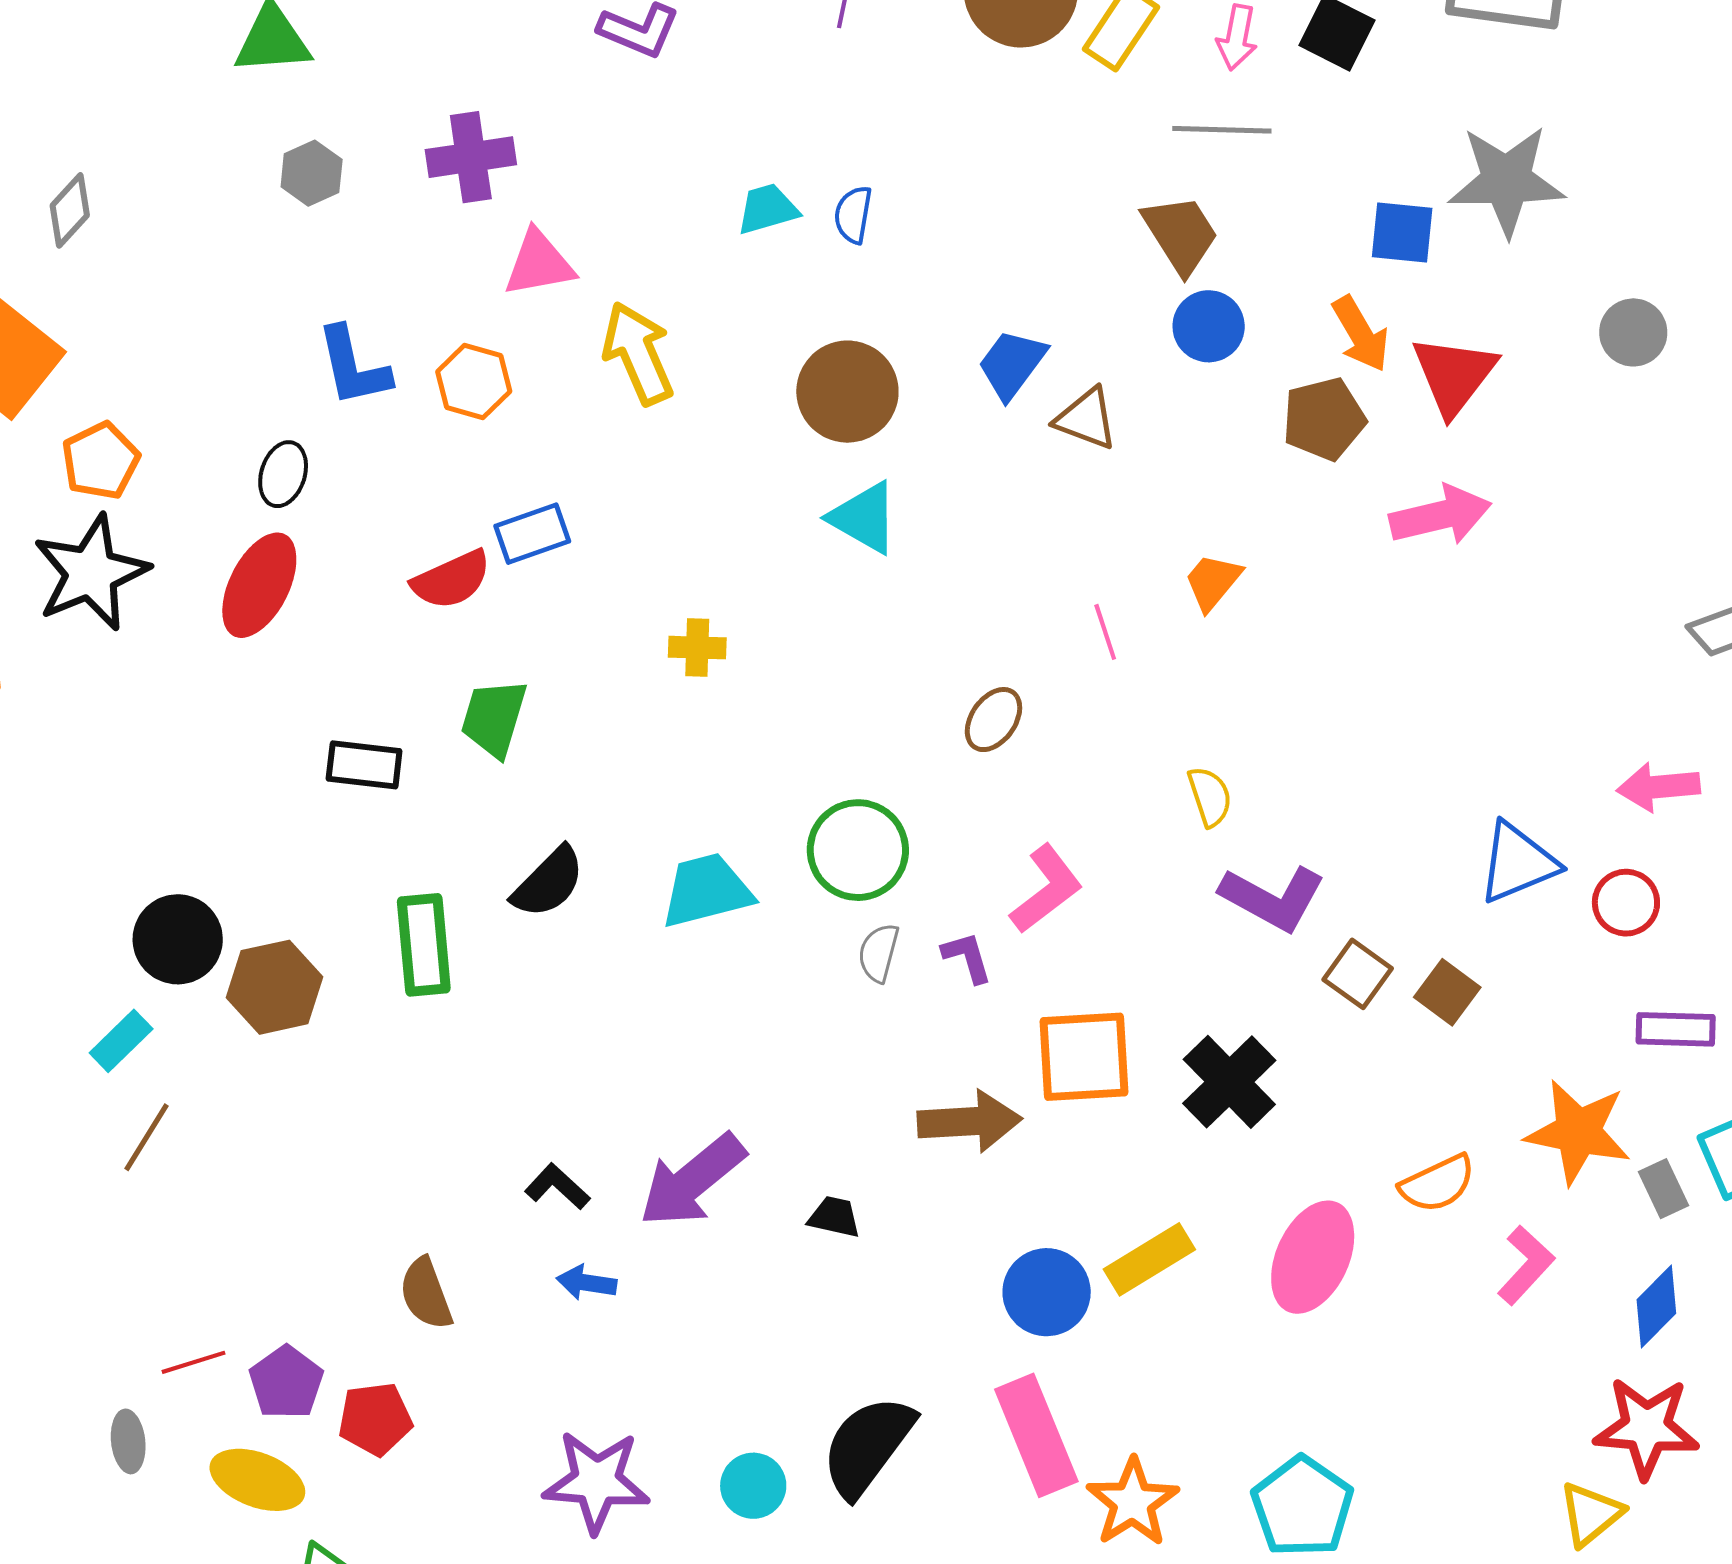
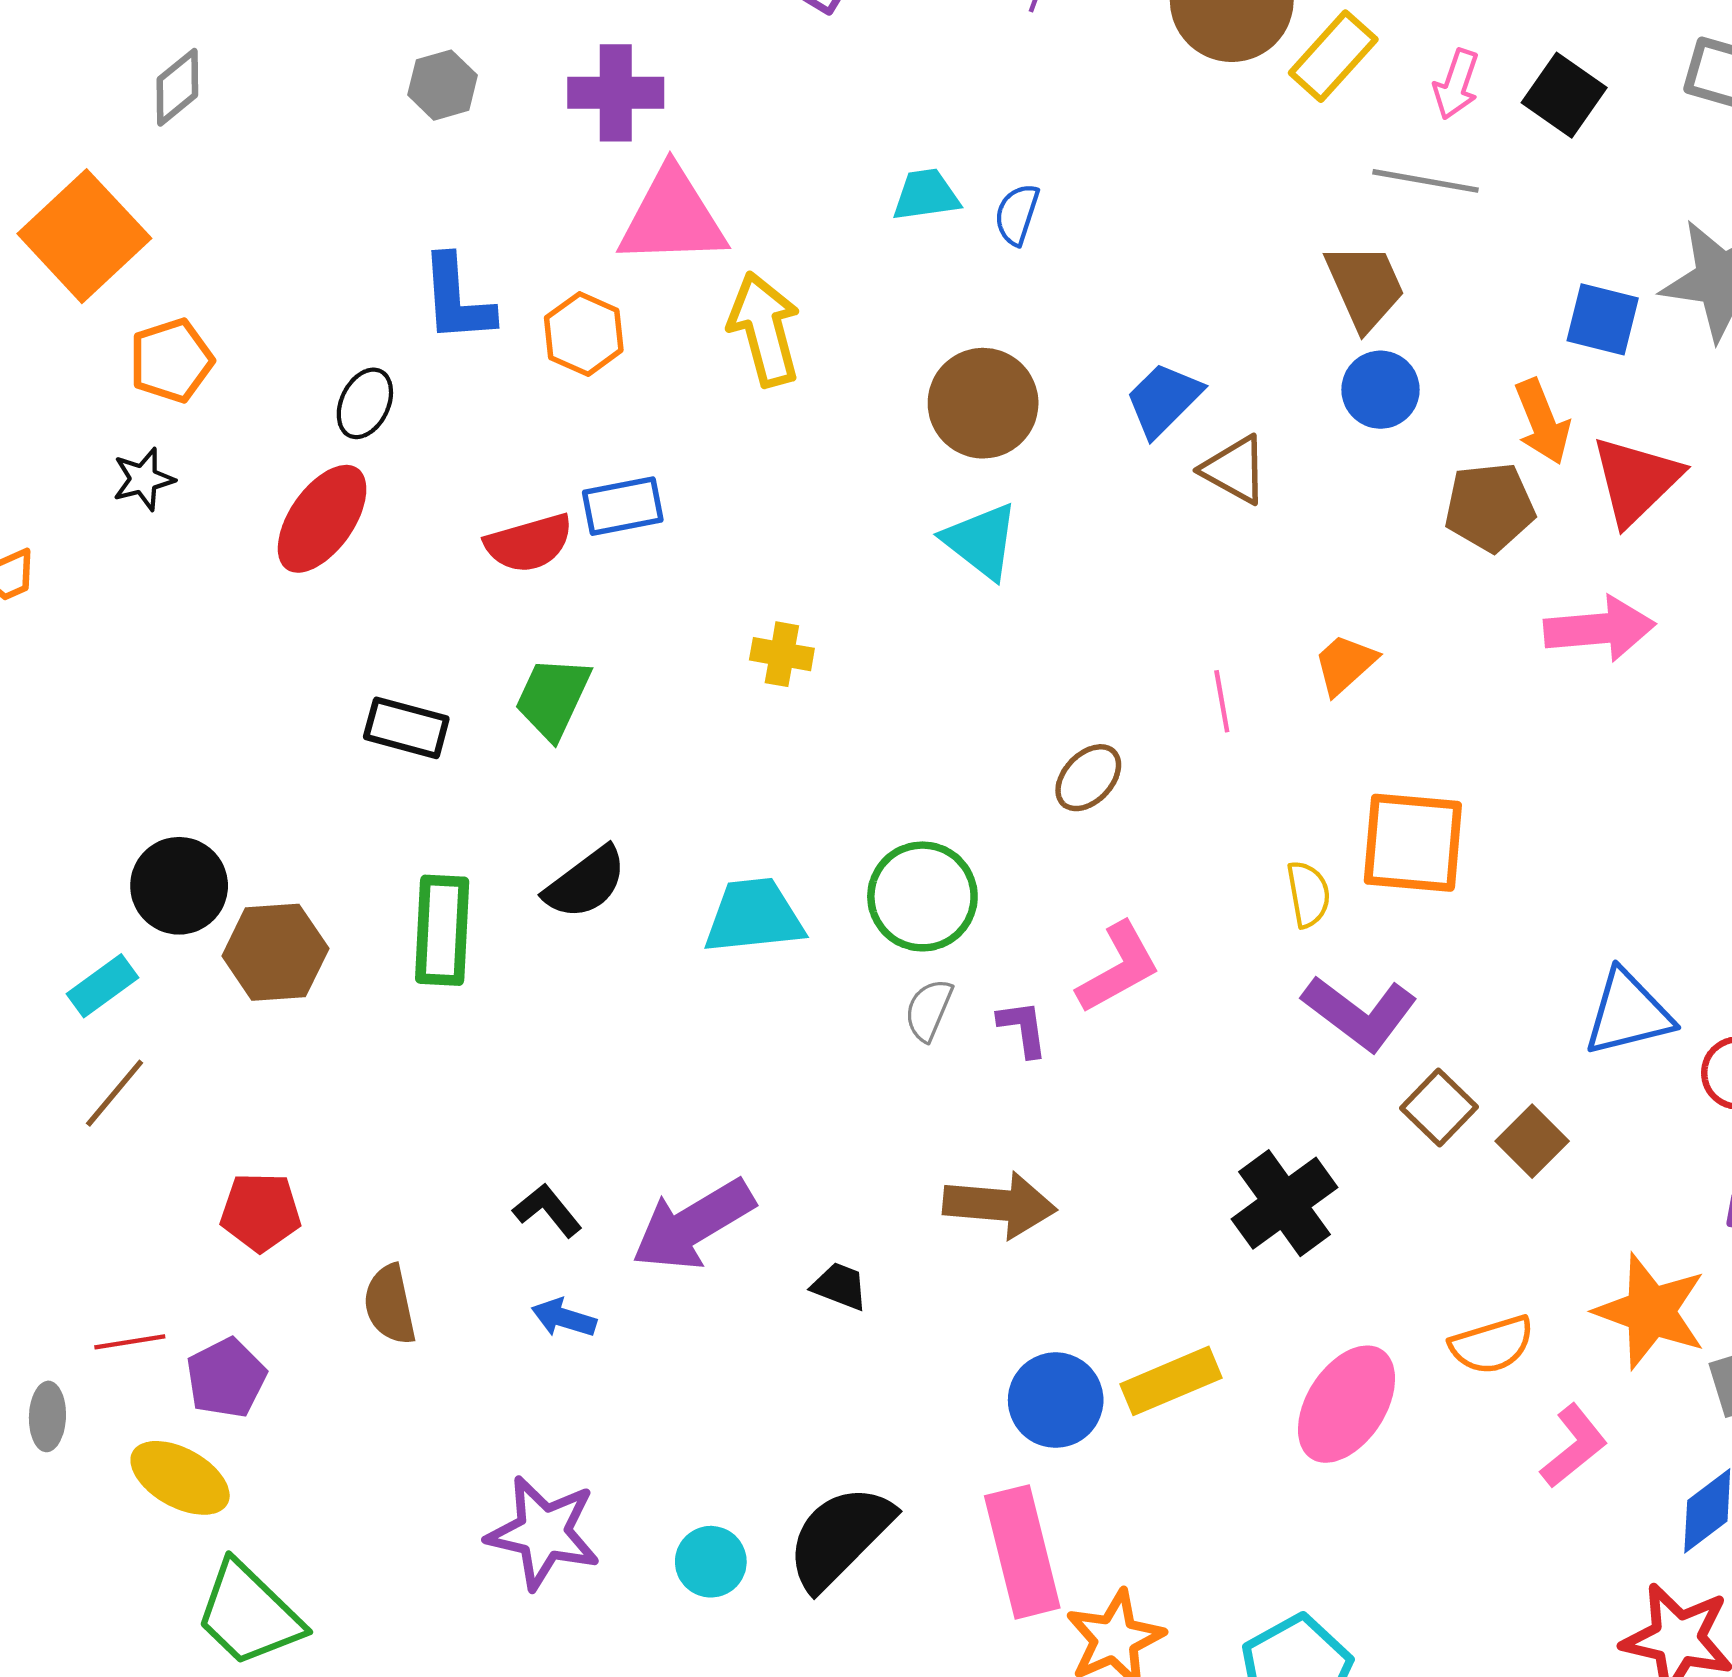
pink triangle: (539, 263) -> (672, 217), size x1.4
black star: (91, 573) -> (143, 479), size x0.5
orange square: (1084, 1057) -> (1413, 843), moved
red pentagon: (375, 1419) -> (261, 1212), moved

